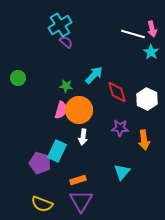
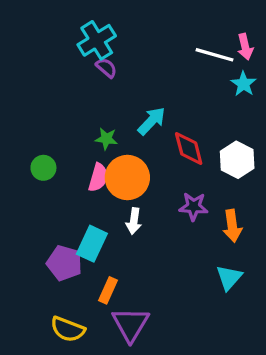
green circle: (18, 78) -> (43, 168), moved
cyan triangle: (122, 172) -> (229, 278), moved
orange rectangle: (78, 180) -> (108, 290), moved, turned -49

